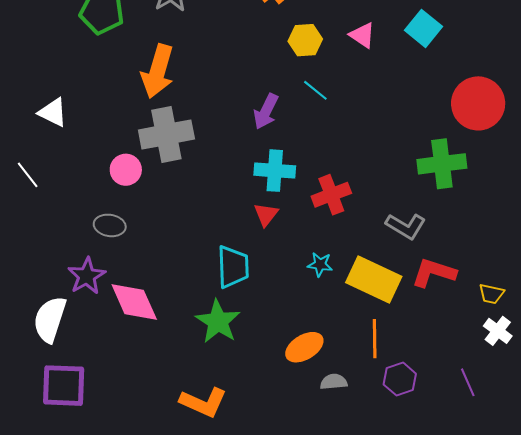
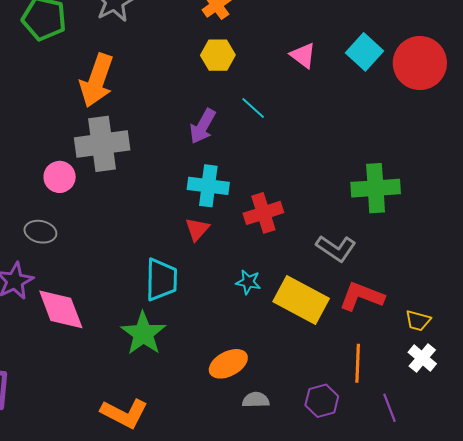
yellow hexagon: (305, 40) -> (218, 55), moved
red circle: (478, 103) -> (420, 63), moved
orange line: (375, 339) -> (358, 363), moved

